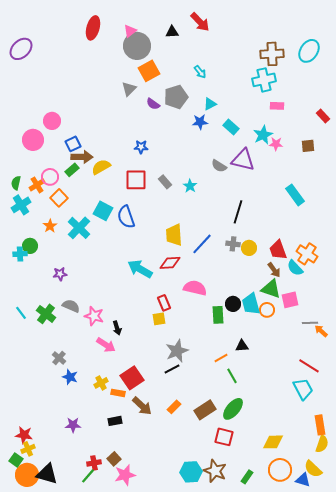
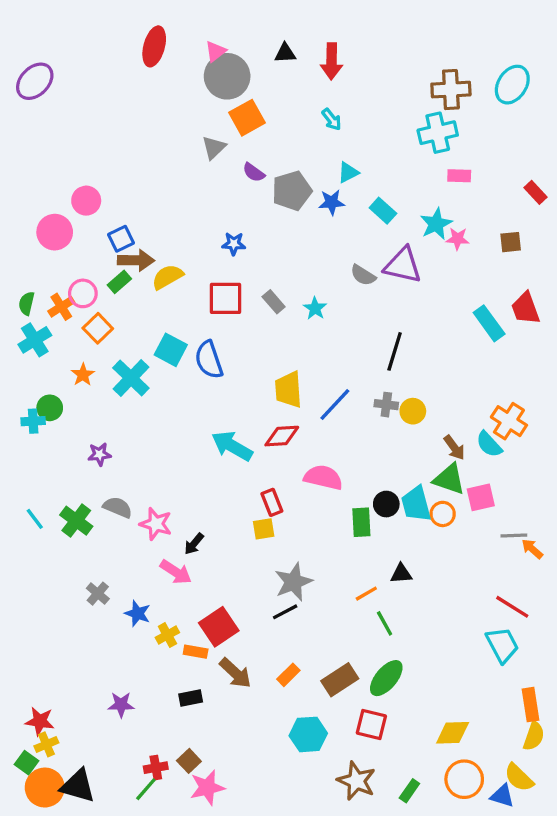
red arrow: (200, 22) -> (332, 61), moved, turned 45
gray pentagon: (176, 97) -> (292, 191), moved
red trapezoid: (278, 250) -> (526, 308), moved
black arrow: (117, 328) -> (194, 544), turned 56
blue star: (70, 377) -> (138, 613), moved
cyan hexagon: (191, 472) -> (308, 734), moved

